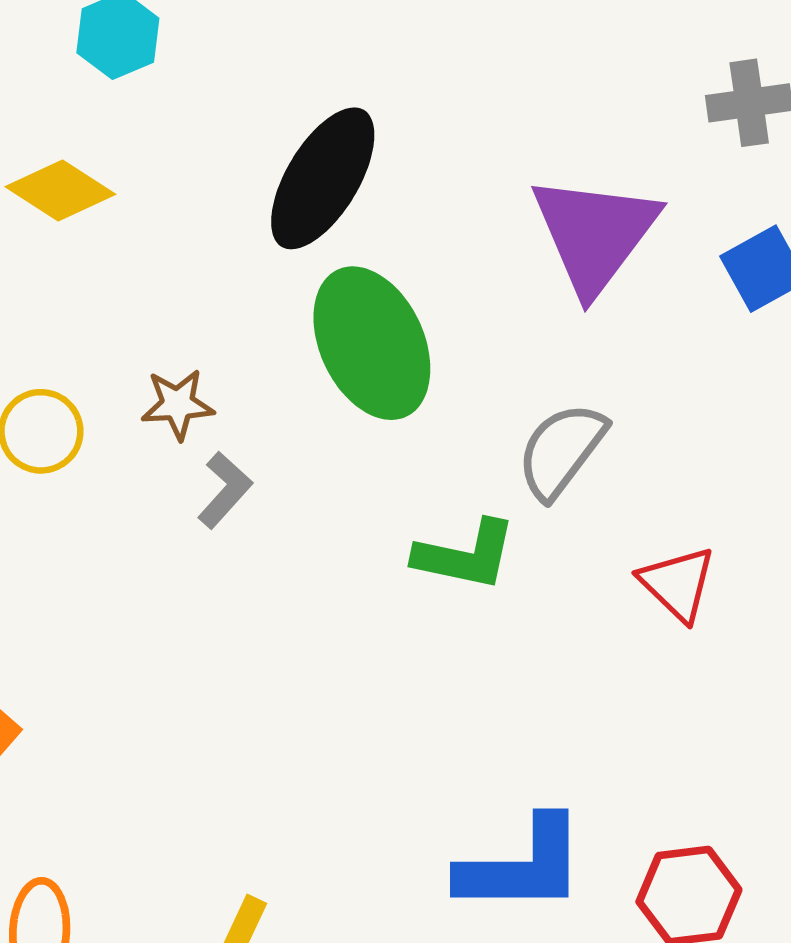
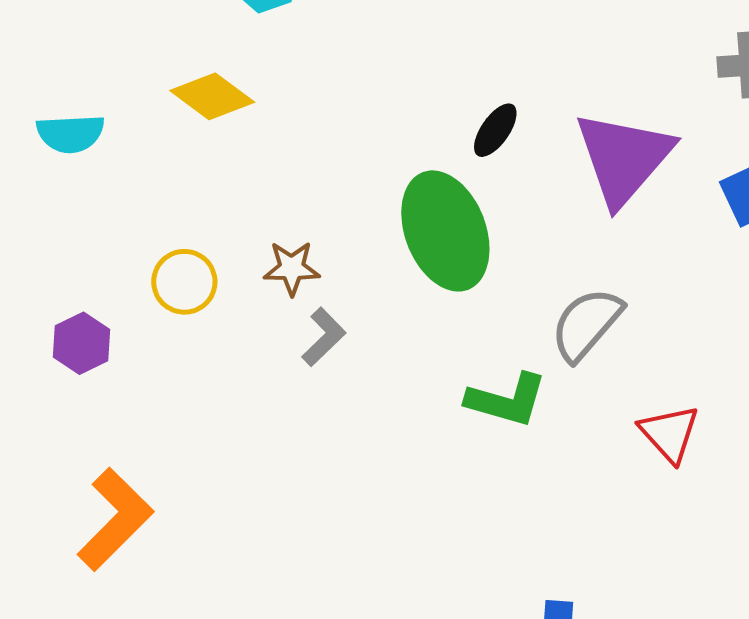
black ellipse: (323, 178) -> (495, 130), moved, size x0.5

